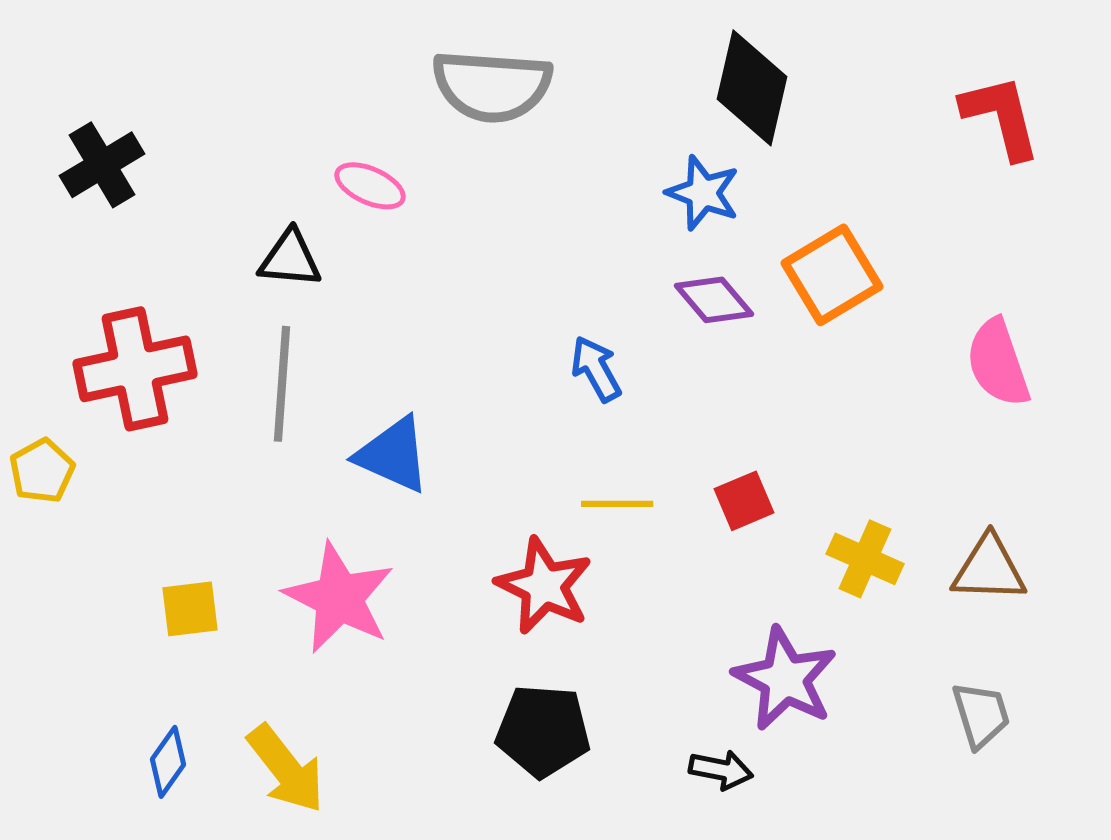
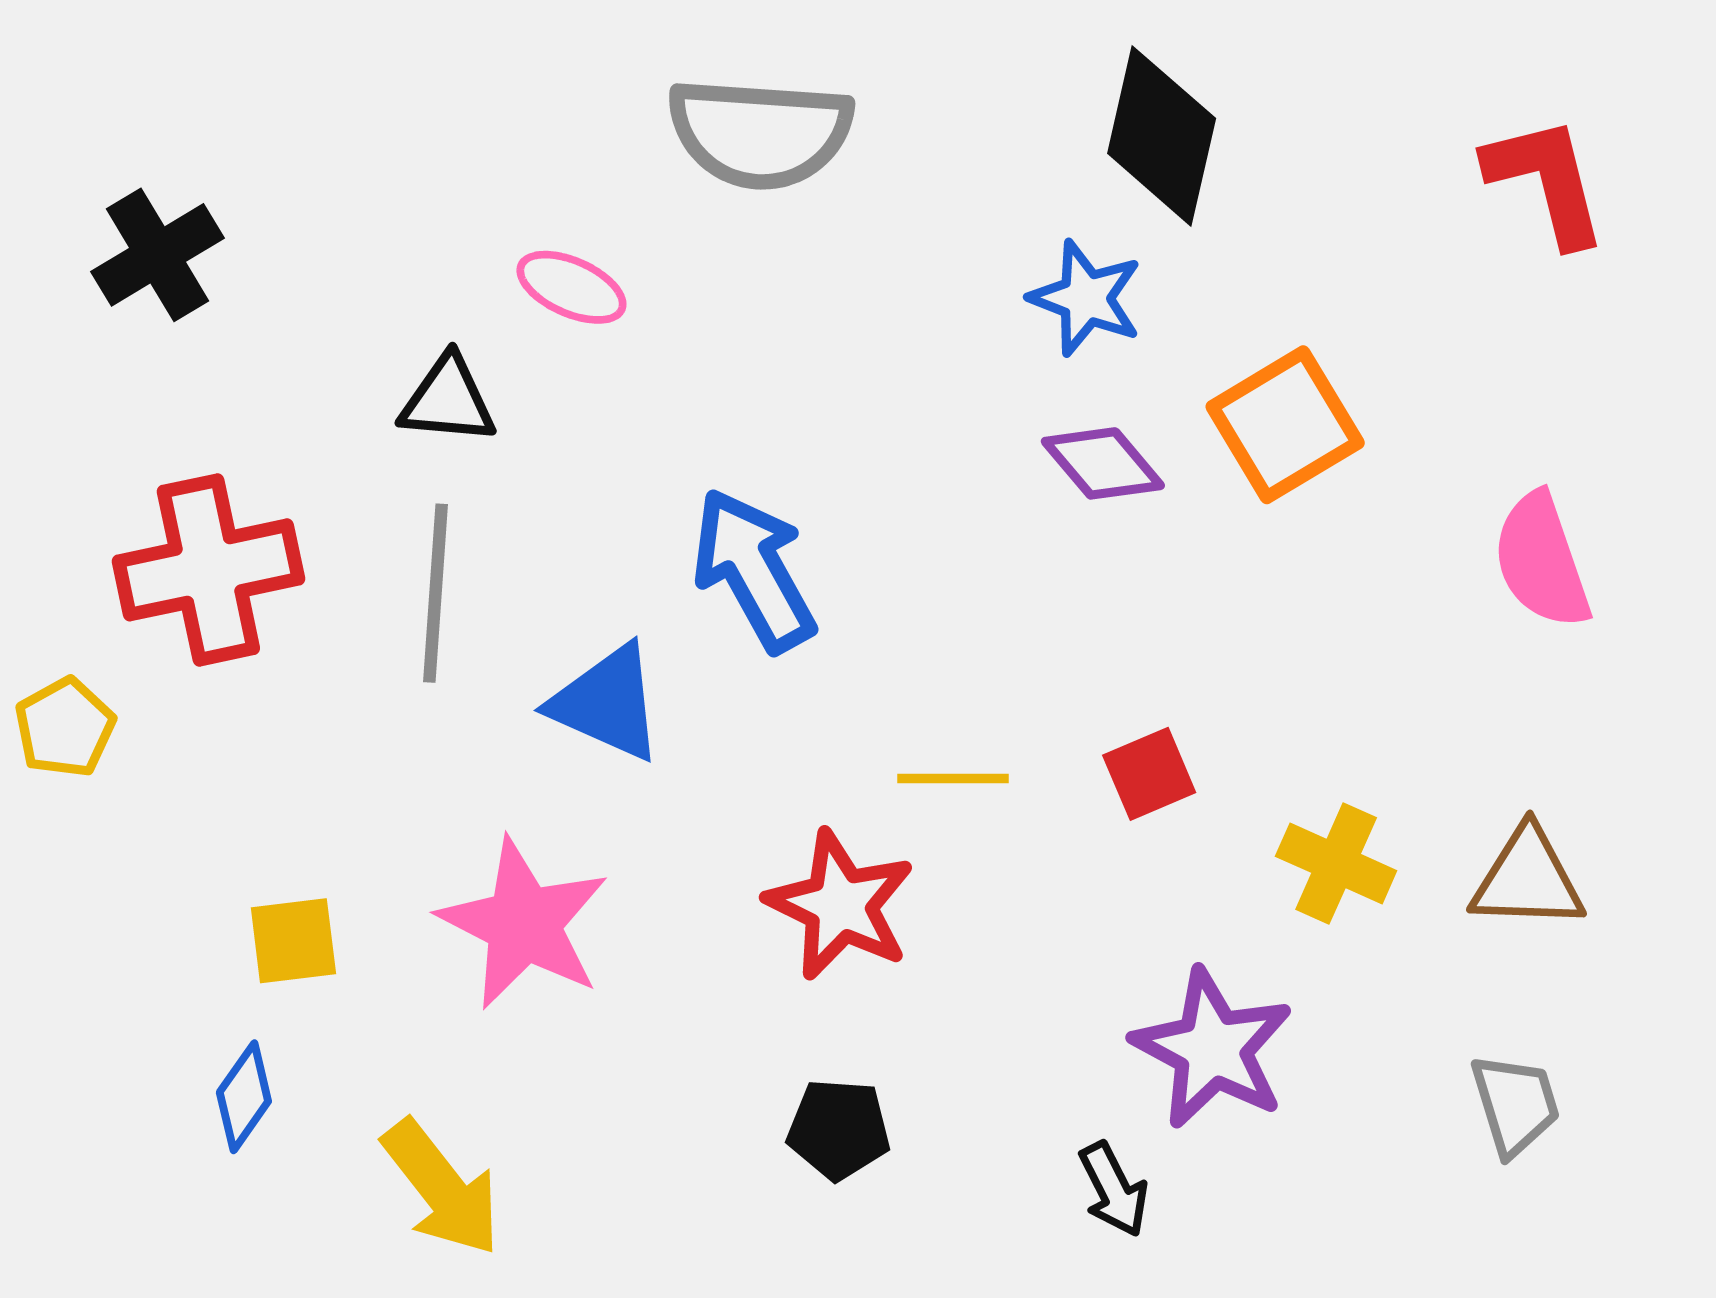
blue arrow: (596, 369) -> (754, 570), moved, size x1.6
black pentagon: (543, 731) -> (839, 1129), size x0.7
blue diamond: (168, 762) -> (244, 1097), moved
black arrow: (721, 770) -> (1114, 1189), turned 52

